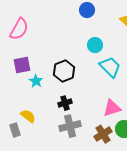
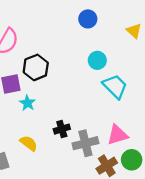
black hexagon: (64, 71) -> (36, 67), moved
yellow semicircle: (28, 116) -> (29, 143), moved
gray cross: (70, 126) -> (85, 143), moved

